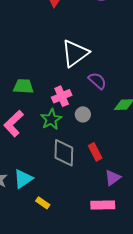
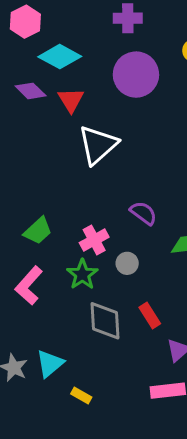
white triangle: (75, 53) -> (98, 145), moved
green trapezoid: (23, 86) -> (38, 231), turned 140

